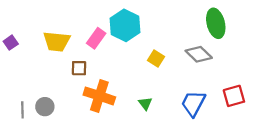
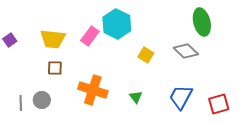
brown square: (79, 68) -> (55, 68), moved
red square: (234, 96) -> (219, 104), moved

